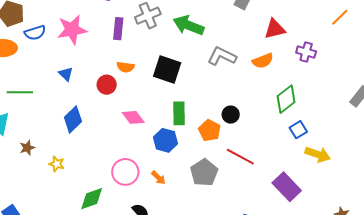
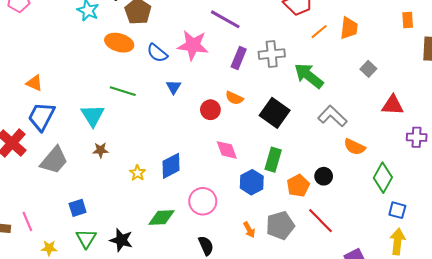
blue semicircle: (35, 33) -> (157, 53), moved, turned 40
purple cross: (306, 52) -> (417, 137), turned -30
orange semicircle: (263, 61) -> (355, 147), moved, turned 30
green diamond: (286, 99) -> (383, 178), turned -40
blue diamond: (73, 119) -> (171, 166), moved
blue square: (298, 130) -> (397, 210), moved, turned 30
brown star: (27, 148) -> (101, 150), moved
yellow arrow: (318, 154) -> (397, 242), turned -120
orange arrow: (158, 178) -> (249, 230), moved

